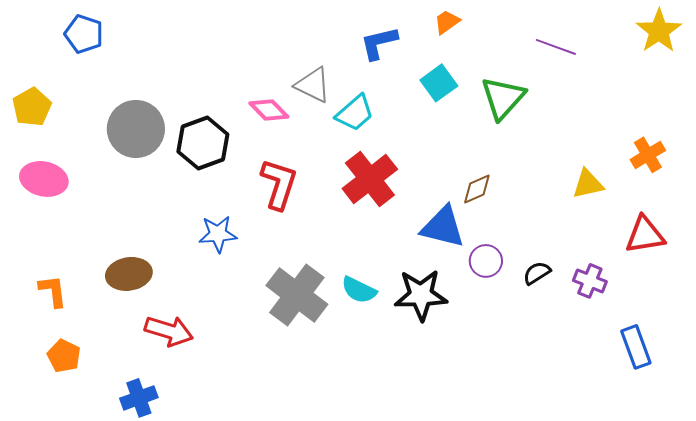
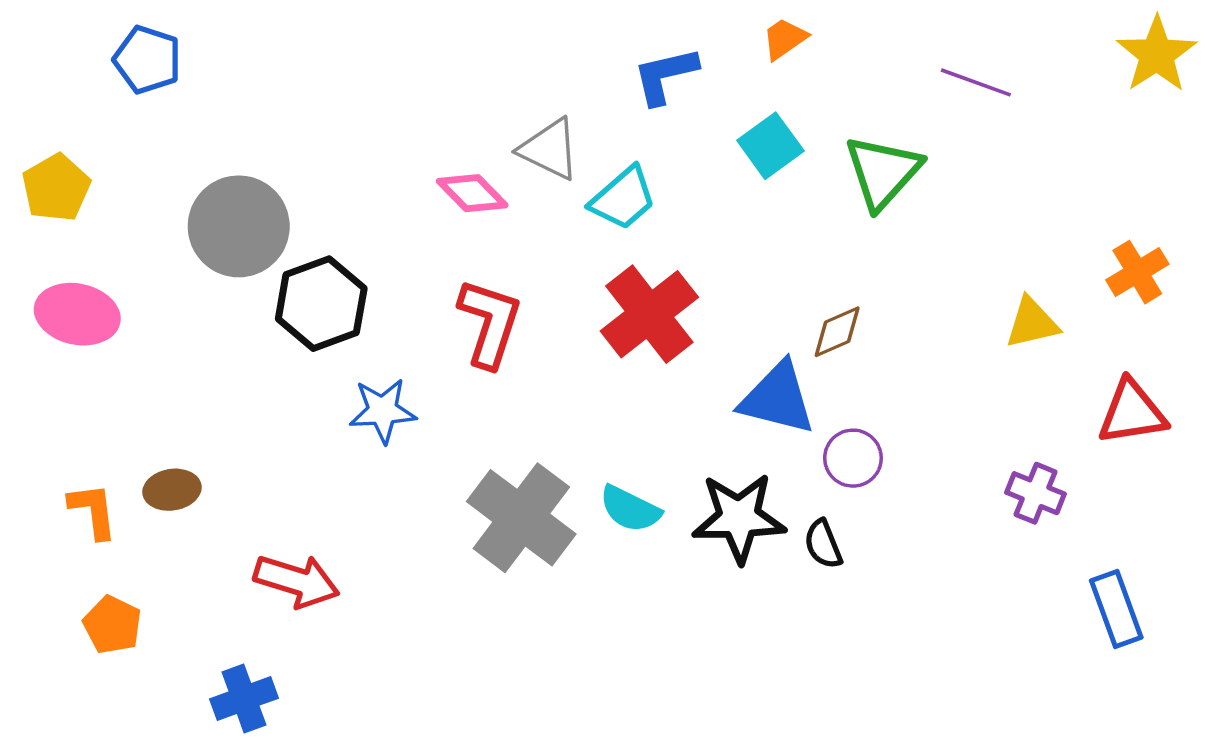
black hexagon: (203, 143) -> (321, 304), moved
black semicircle: (537, 273) -> (823, 544), moved, turned -80
brown ellipse: (129, 274) -> (172, 490), moved, size x0.7

